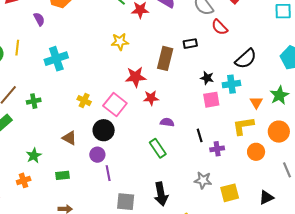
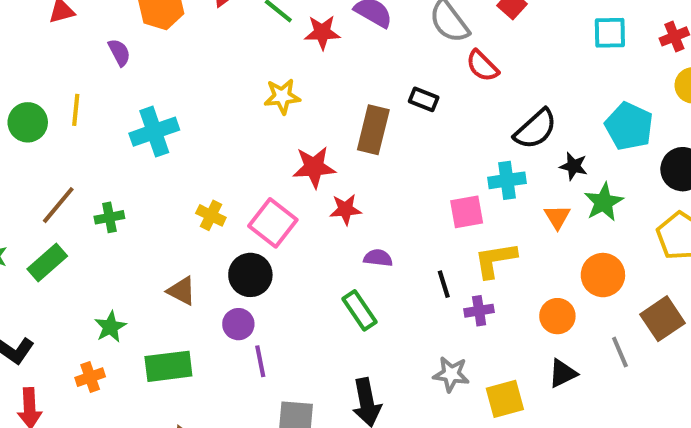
black rectangle: (190, 44) -> (424, 99), turned 32
black star: (207, 78) -> (574, 166), moved
yellow L-shape: (243, 126) -> (495, 260), moved
green rectangle: (62, 175) -> (168, 366), size x1.6
black triangle: (266, 197) -> (563, 373), moved

